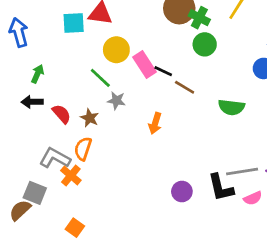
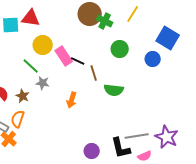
green circle: (205, 44) -> (120, 49), moved
brown line: (185, 87) -> (94, 73), turned 42
green semicircle: (231, 107) -> (114, 90), moved

